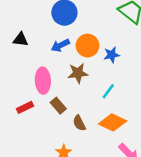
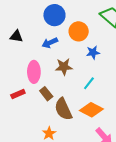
orange circle: (88, 46) -> (79, 31), moved
brown semicircle: (79, 123) -> (63, 109), size x1.6

